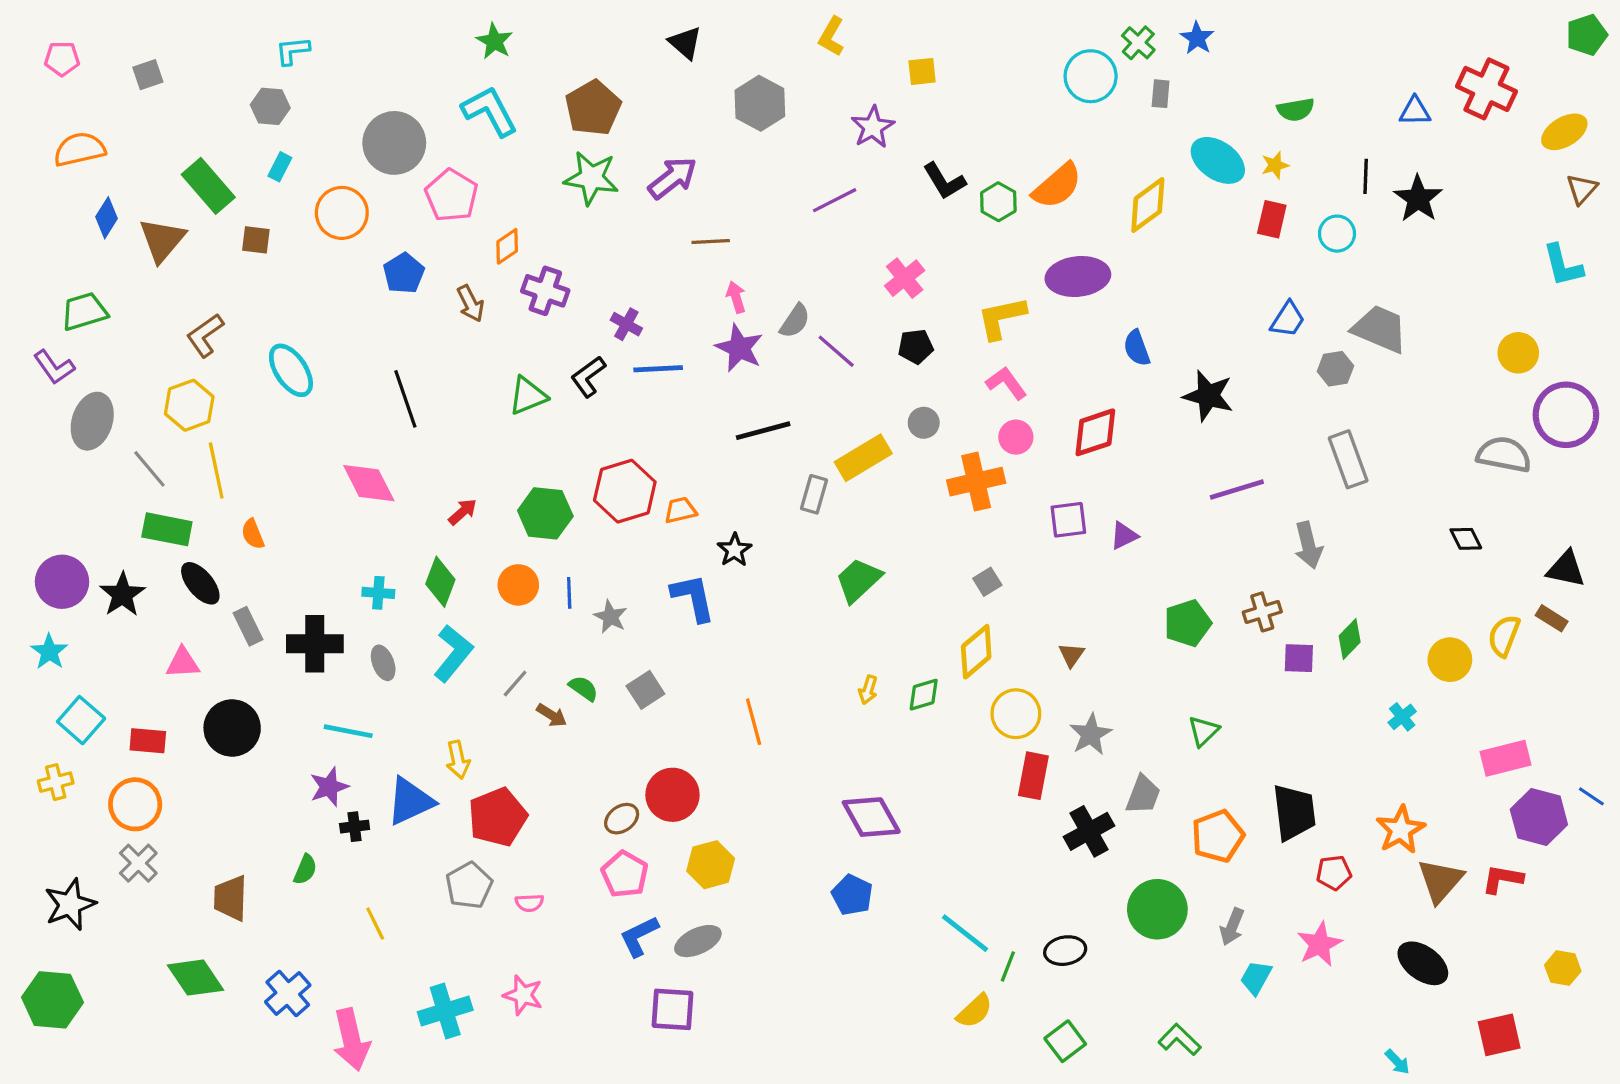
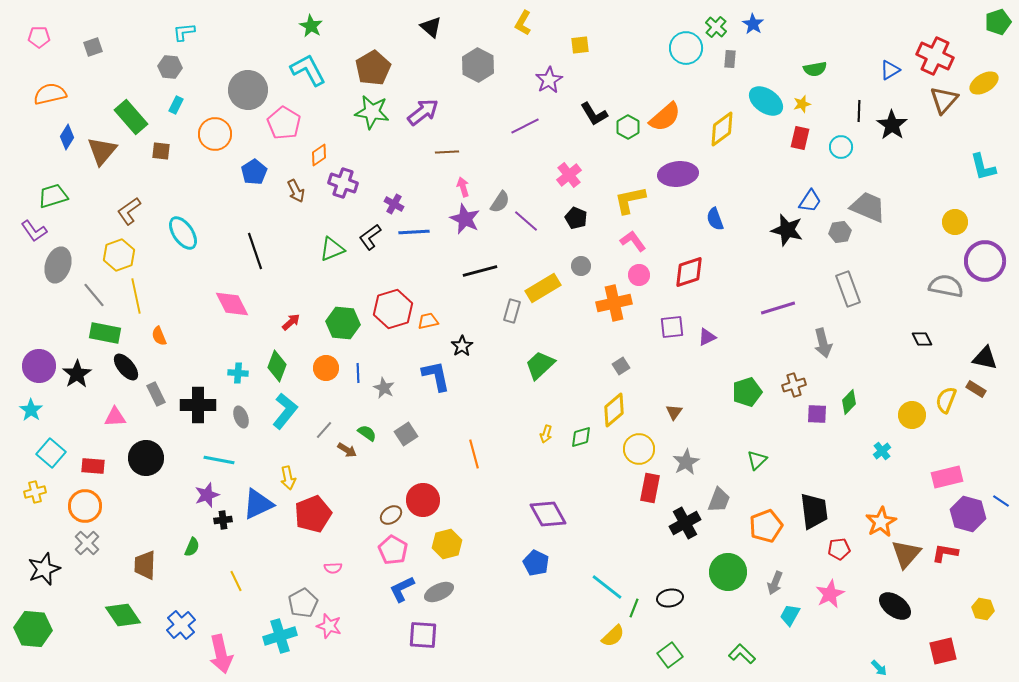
blue triangle: (1415, 111) -> (890, 70), turned -30
brown triangle: (1582, 189) -> (944, 100), moved, size x1.4
black pentagon: (916, 346) -> (576, 218), turned 30
black star: (1208, 396) -> (787, 230), moved
gray pentagon: (469, 885) -> (303, 603), moved

